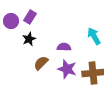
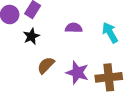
purple semicircle: (64, 47) -> (74, 28), moved

